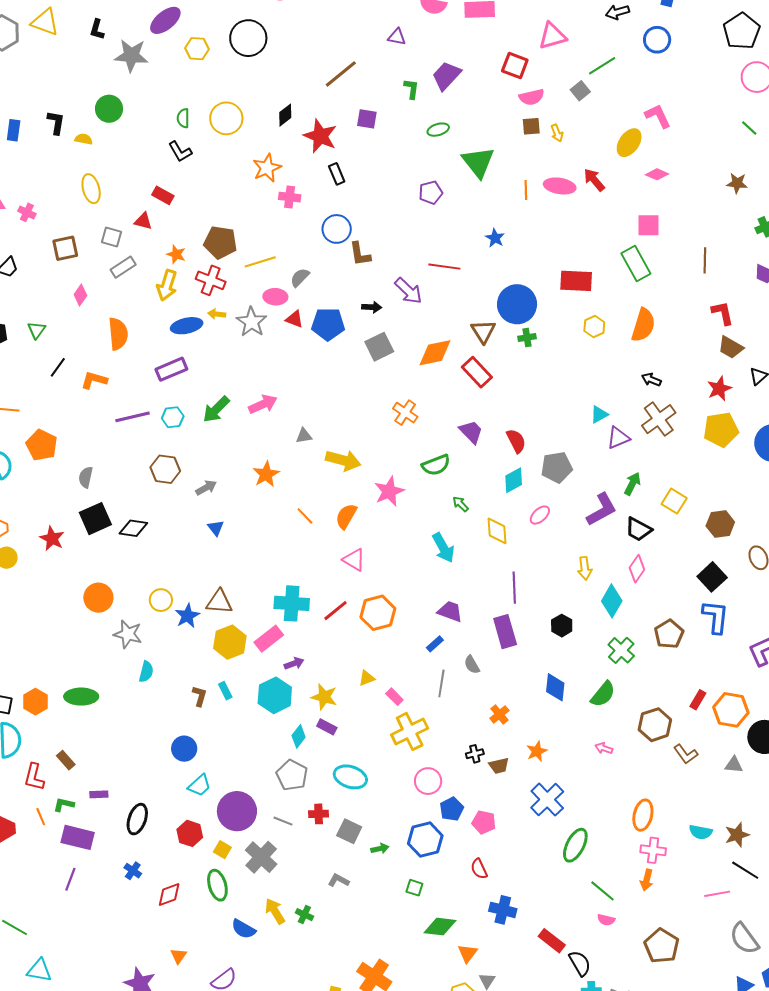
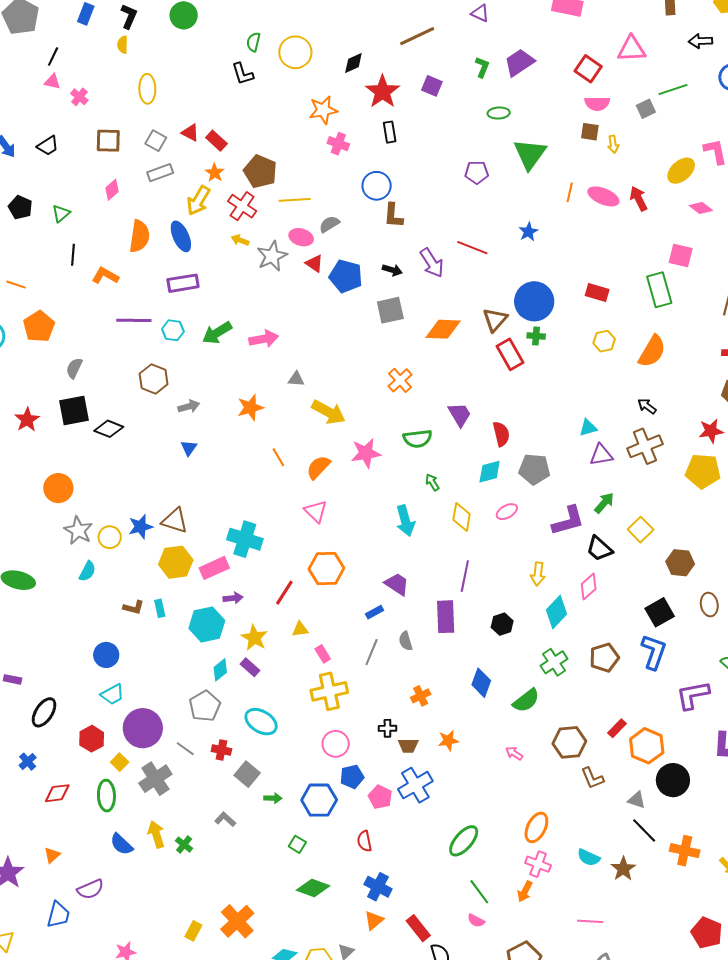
yellow semicircle: (84, 139) -> (123, 45), moved, turned -114
red rectangle: (163, 195) -> (216, 141), moved
red rectangle: (576, 281) -> (597, 293), size x0.7
blue ellipse: (187, 326) -> (181, 236), moved, turned 64
black line: (58, 367) -> (73, 255), turned -45
red rectangle: (477, 372) -> (510, 354), moved
yellow circle: (161, 600) -> (110, 537), moved
red line: (336, 611) -> (284, 593), moved, turned -32
brown L-shape: (200, 696) -> (134, 607), turned 75
blue cross: (547, 800) -> (415, 785), moved
brown star: (737, 835) -> (623, 869), turned -30
black line: (745, 870) -> (644, 830), moved
orange triangle: (467, 953) -> (374, 920), moved

